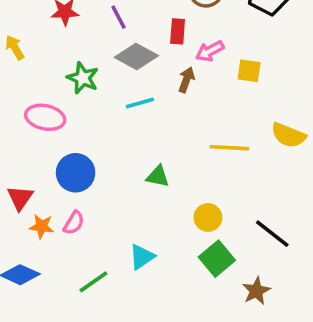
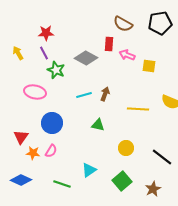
purple line: (119, 17) -> (44, 53), moved
pink arrow: (210, 51) -> (127, 55), turned 49
brown arrow: (186, 80) -> (105, 94), moved
cyan line: (140, 103) -> (84, 95), moved
green square: (217, 259) -> (122, 181), moved
green line: (93, 282) -> (62, 184), turned 54

